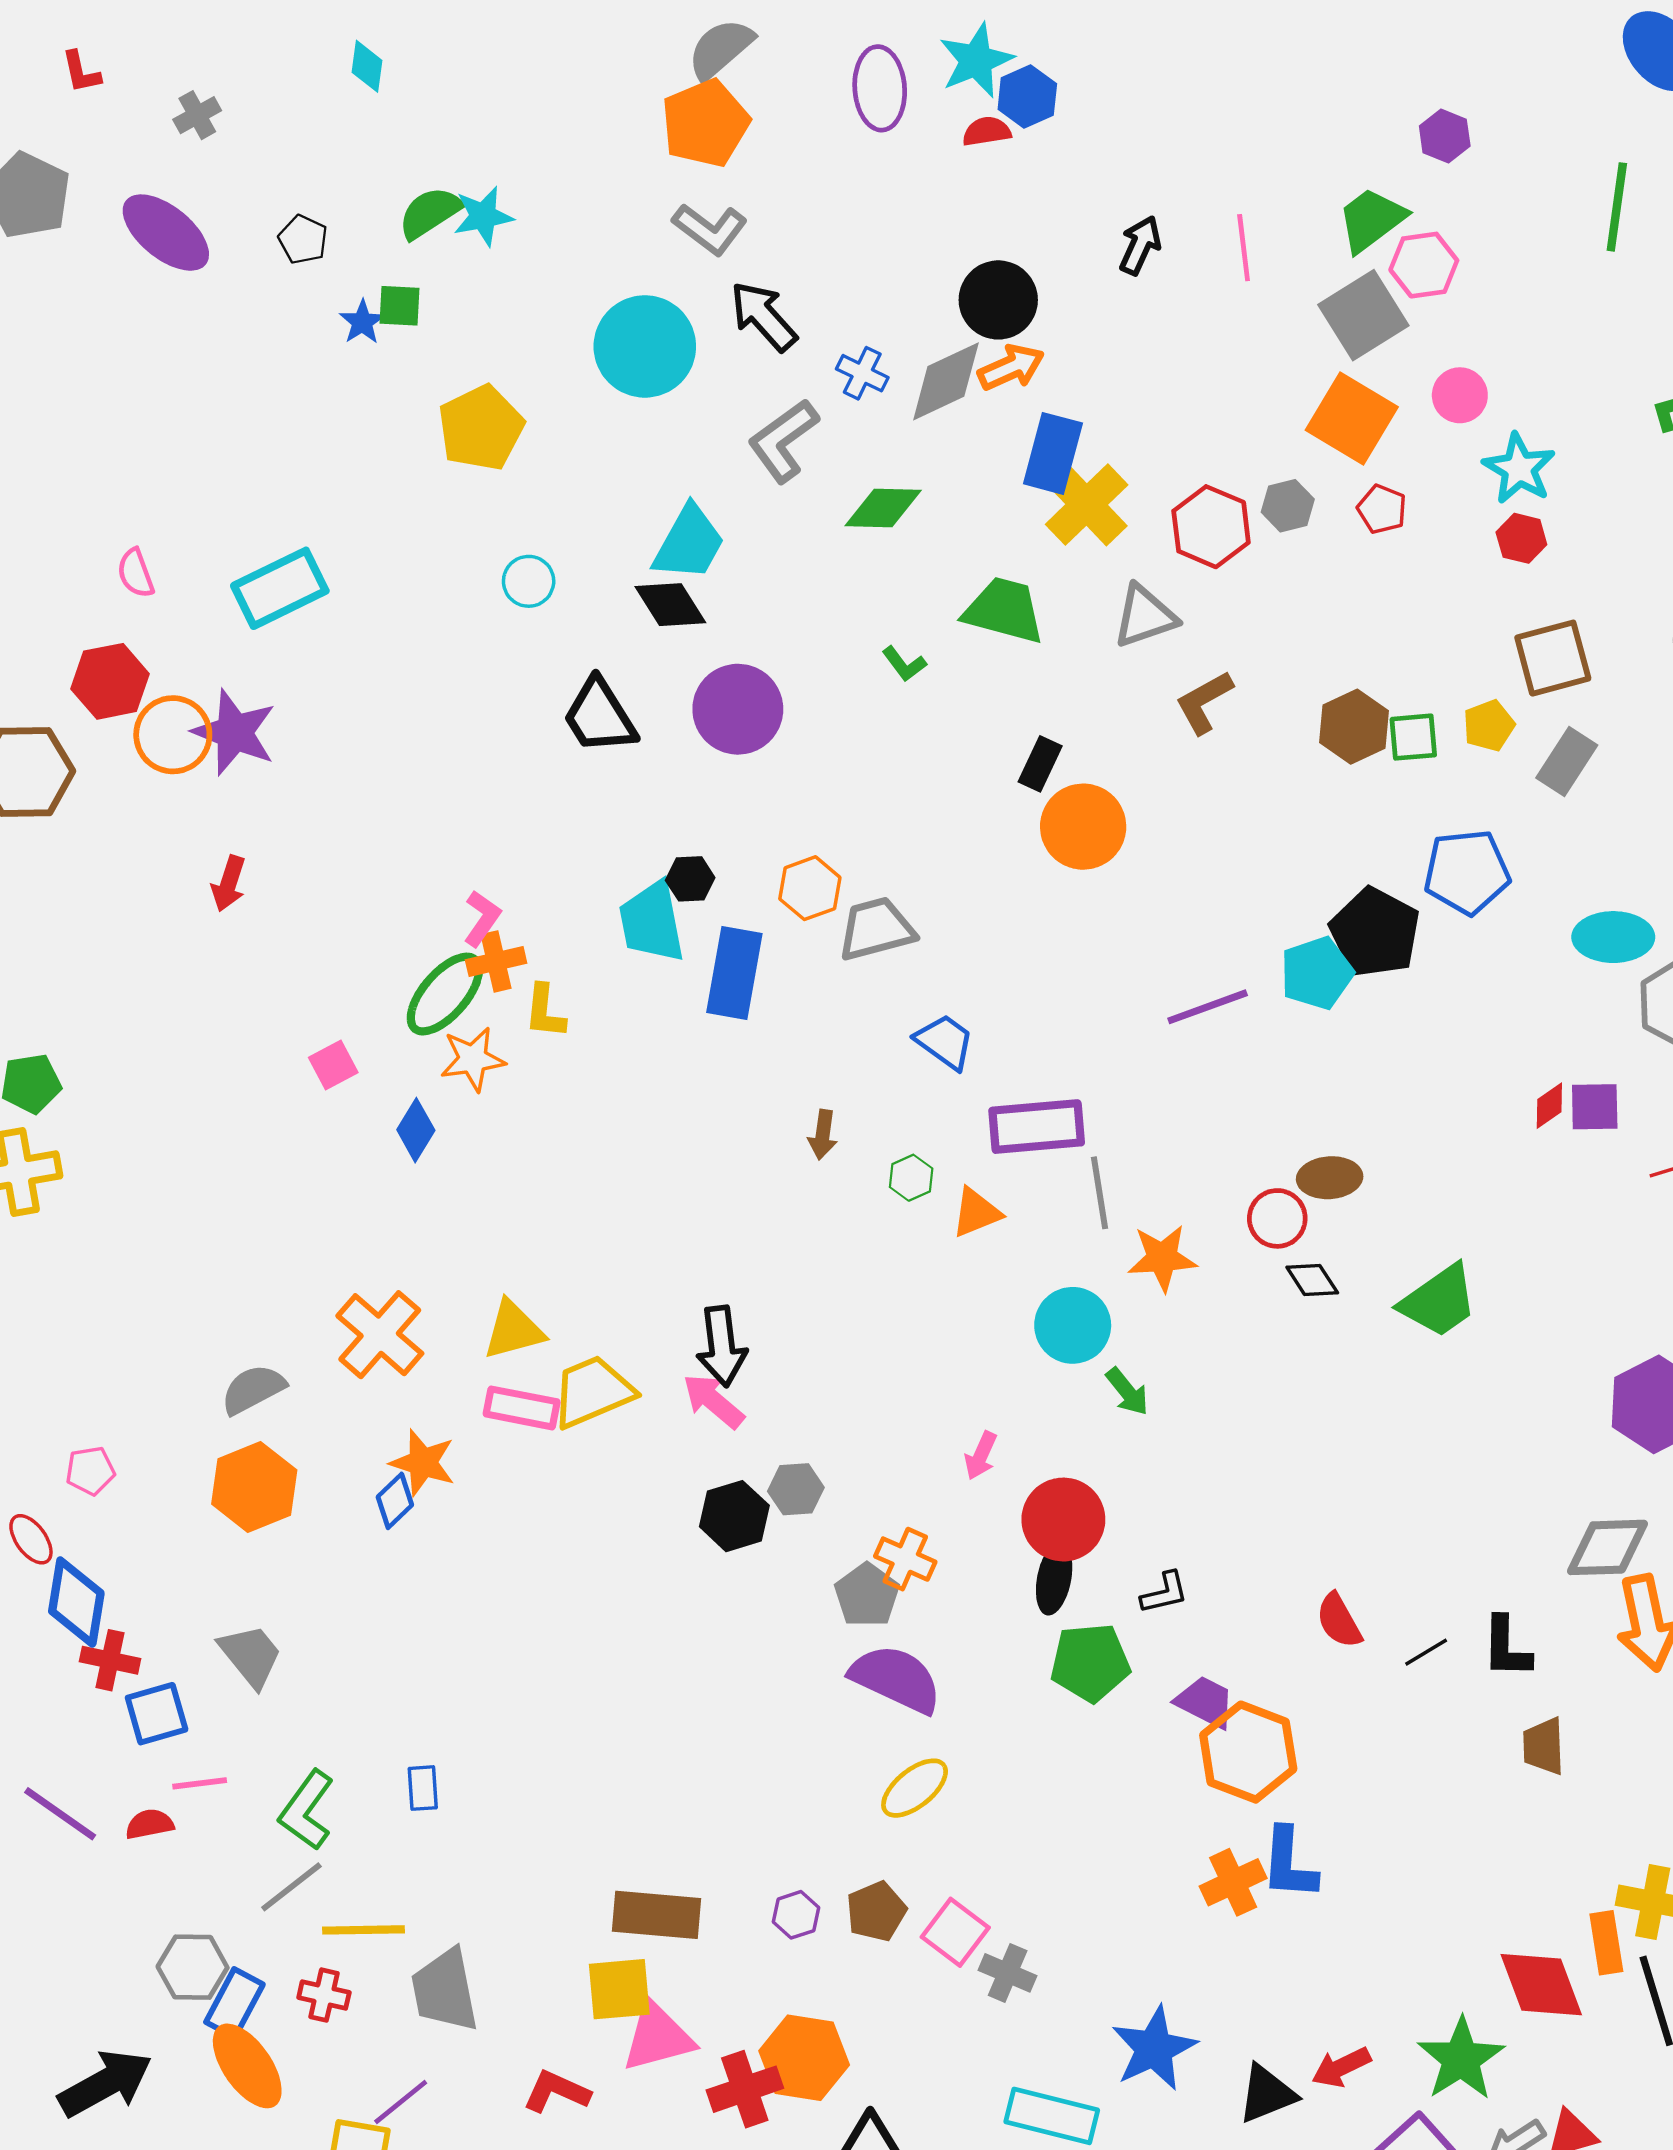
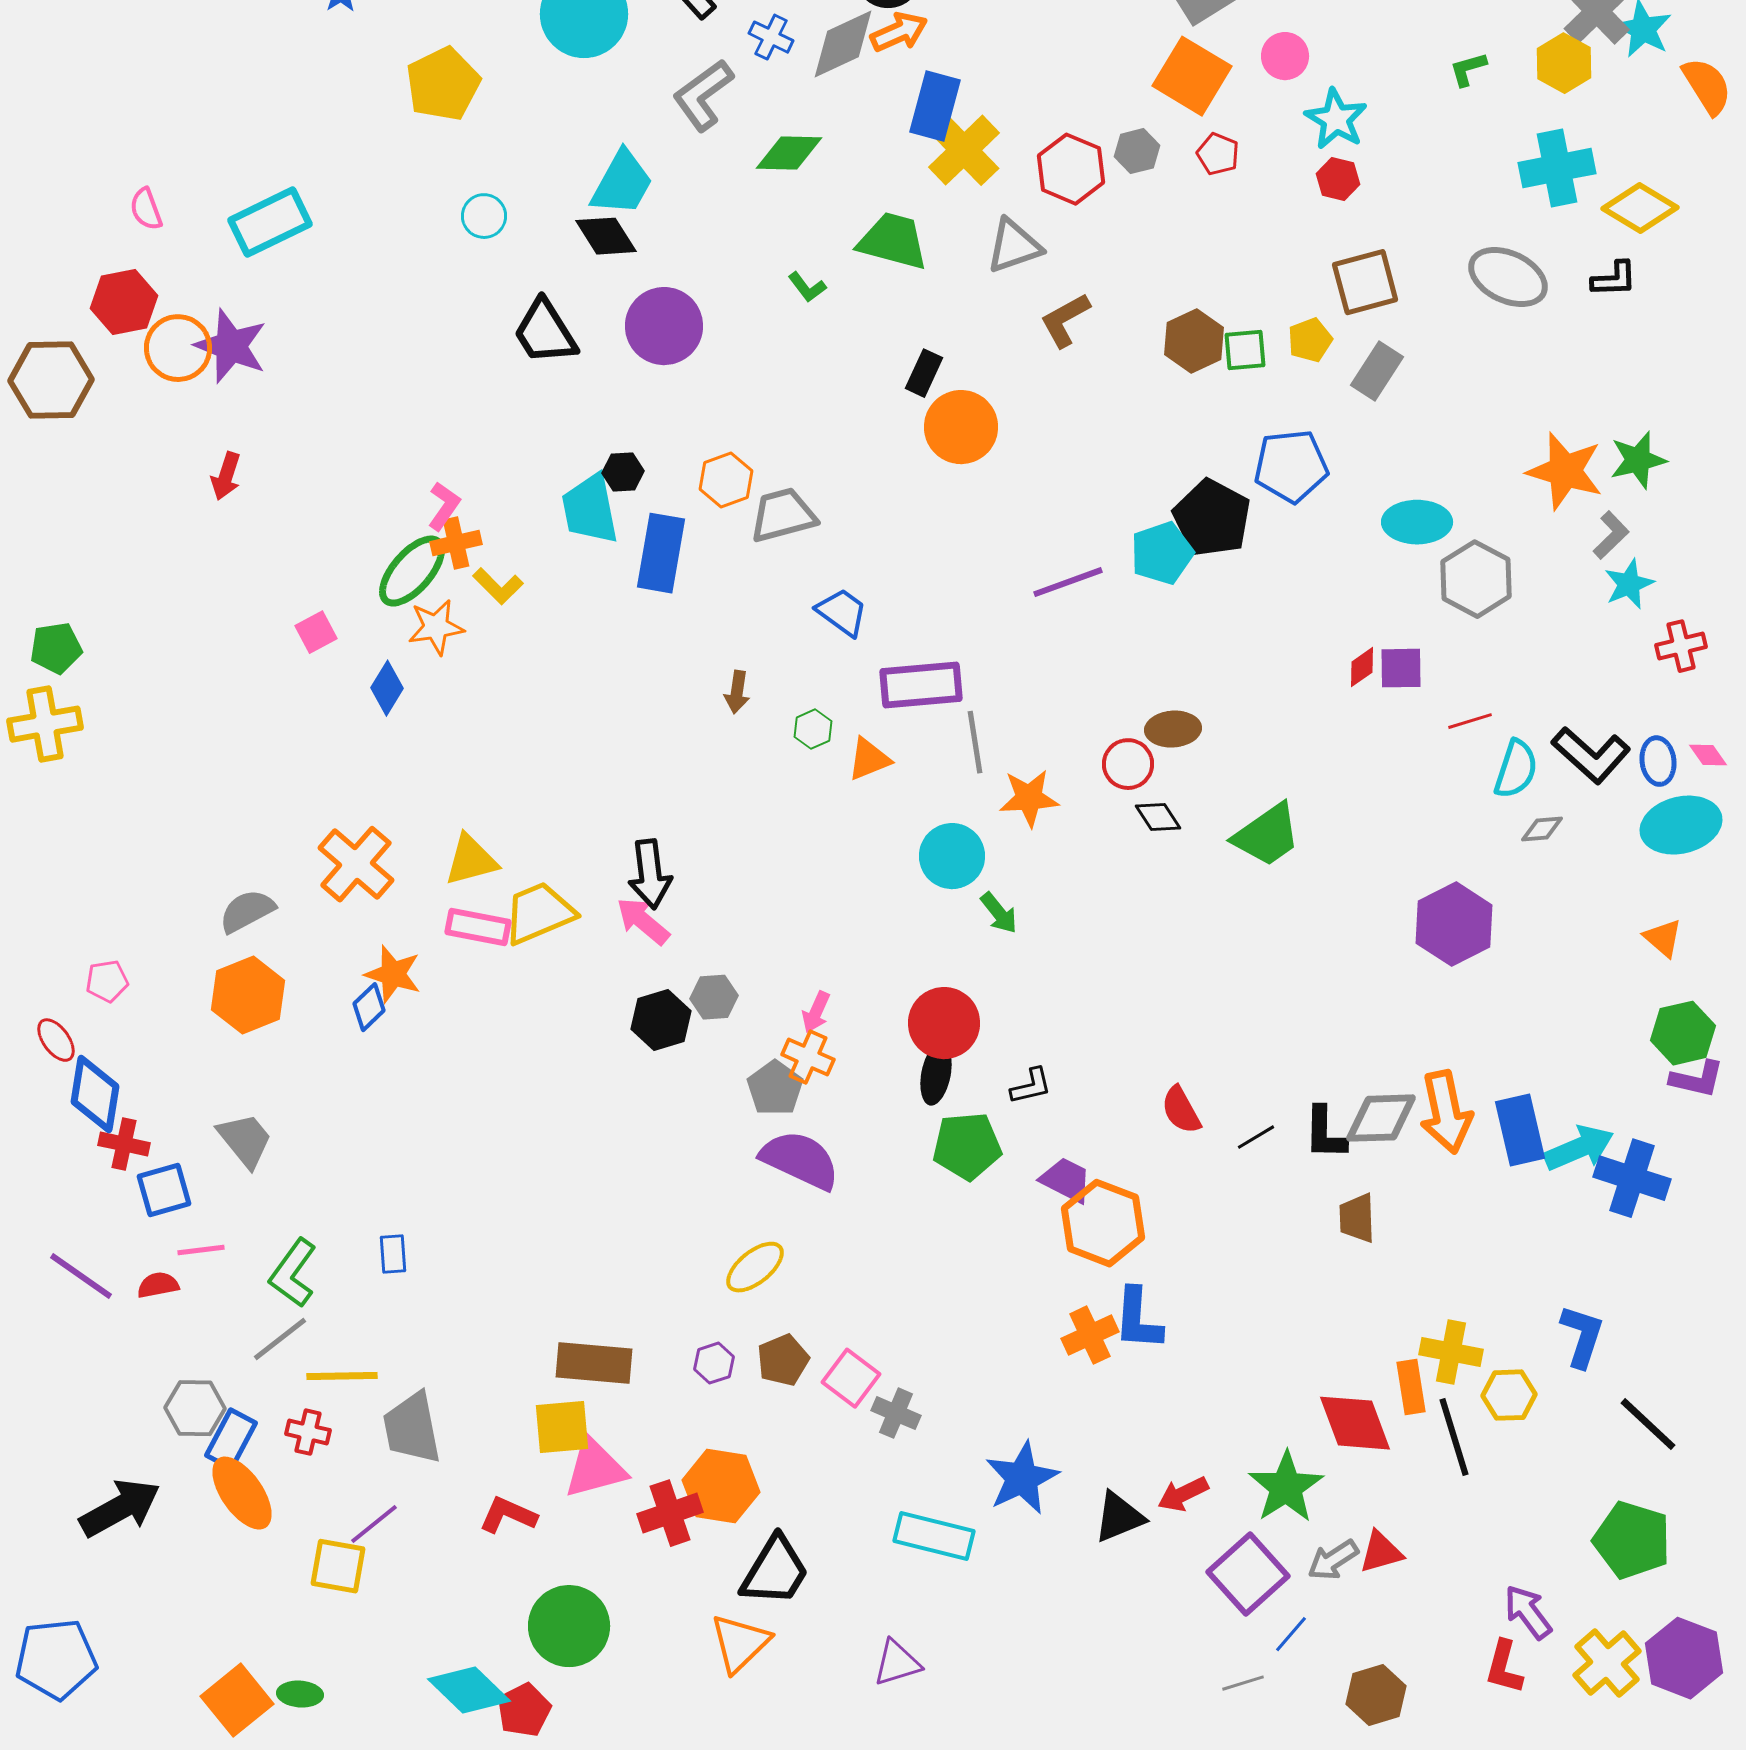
yellow L-shape: (545, 1011) -> (498, 586), turned -51
pink arrow: (981, 1456) -> (816, 1012), moved
gray diamond: (1607, 1547) -> (1381, 1118), moved
yellow ellipse: (915, 1788) -> (755, 1267), moved

